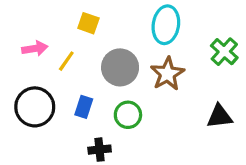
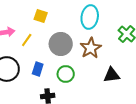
black triangle: (220, 116) -> (112, 75), moved

